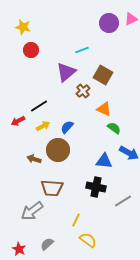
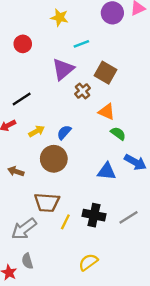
yellow star: (23, 27) -> (60, 17), moved
black line: (39, 106) -> (22, 99), moved
brown arrow: (34, 159) -> (16, 171), moved
black cross: (96, 187) -> (94, 215), moved
yellow line: (76, 220) -> (65, 222), moved
yellow semicircle: (88, 240) -> (88, 262), turned -72
gray semicircle: (47, 244) -> (27, 261), moved, turned -64

